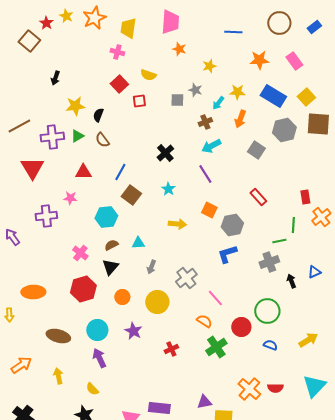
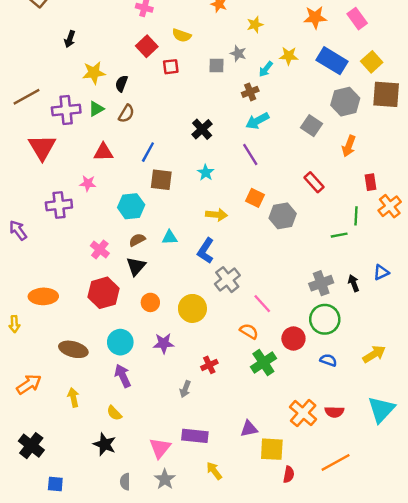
orange arrow: (240, 119) -> (349, 146), moved
brown semicircle: (102, 140) -> (126, 114), turned -112
brown square: (131, 195) -> (161, 180), turned -30
blue L-shape: (227, 254) -> (206, 251), moved, turned -40
gray cross: (269, 262) -> (321, 283), moved
gray arrow: (151, 267) -> (185, 389), moved
purple star: (133, 331) -> (164, 343), turned -30

